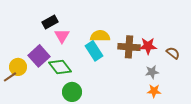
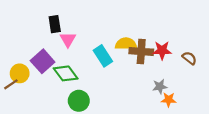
black rectangle: (50, 22) -> (55, 24), turned -70
yellow semicircle: (100, 36) -> (126, 44), moved
gray star: (152, 72) -> (160, 87), moved

